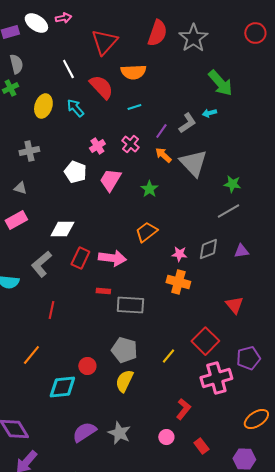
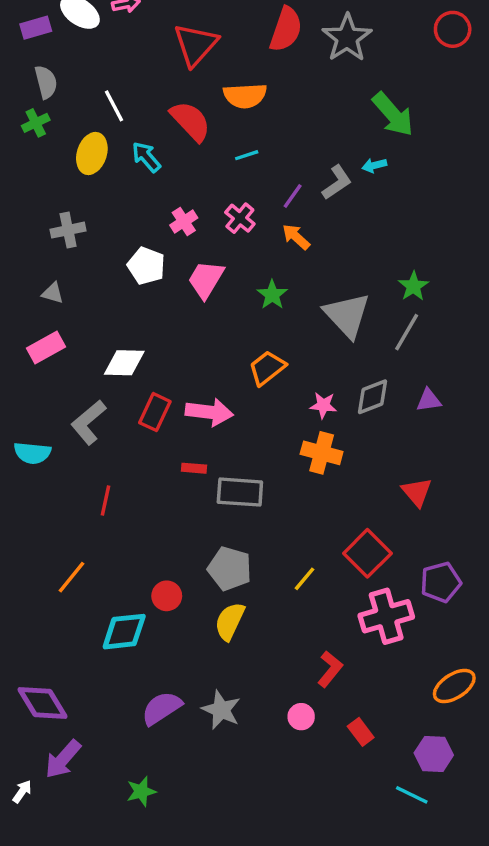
white line: (68, 69) -> (114, 106), moved
gray triangle: (193, 163) -> (347, 315), moved
green star: (232, 184) -> (413, 286), turned 30
gray line: (228, 211) -> (407, 332), turned -30

